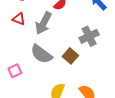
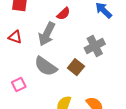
red triangle: (19, 19) -> (15, 37), moved

